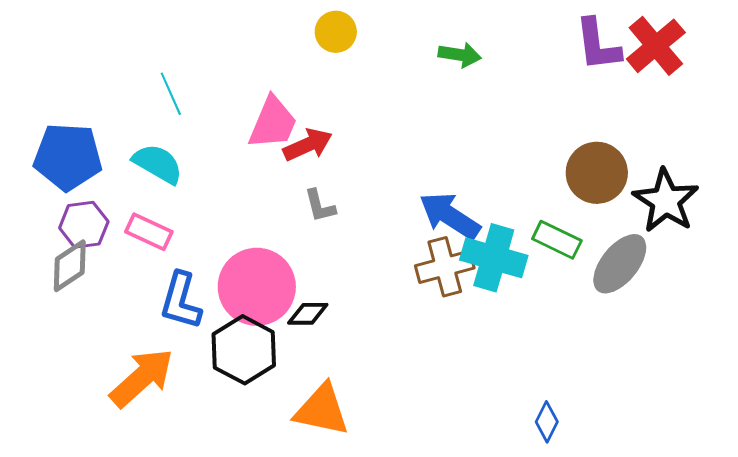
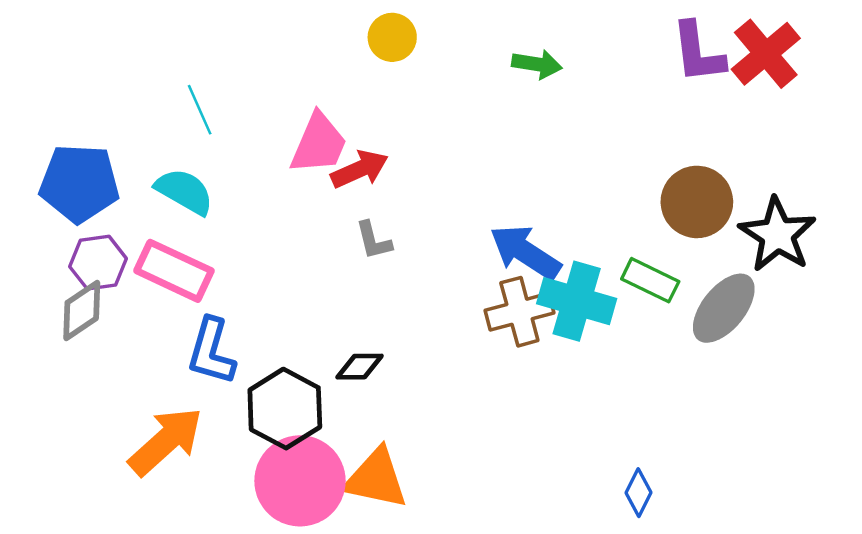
pink rectangle: (149, 232) -> (174, 271), size x1.4
pink circle: (257, 287) -> (300, 481), moved

